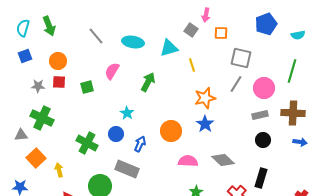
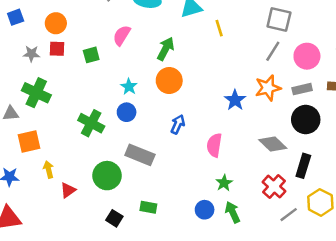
orange star: (205, 98) -> (268, 88), moved
cyan star: (127, 113) -> (129, 87), moved
orange circle: (171, 131) -> (169, 81), moved
black circle: (263, 140) -> (306, 120), size x1.5
blue arrow: (140, 144) -> (178, 124), moved
orange square: (36, 158) -> (29, 141), turned 30
gray diamond: (223, 160) -> (273, 144), moved
pink semicircle: (188, 161) -> (214, 145), turned -84
yellow arrow: (59, 170) -> (49, 169), moved

